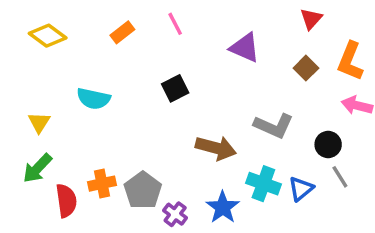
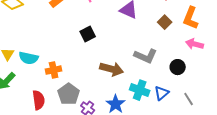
cyan semicircle: (93, 99) -> (29, 58), moved
gray line: (340, 177) -> (189, 99), moved
orange cross: (102, 184) -> (54, 70), moved
red semicircle: (66, 201) -> (39, 100), moved

